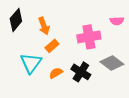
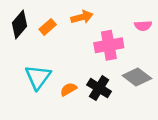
orange arrow: (44, 26) -> (82, 17), moved, turned -84
orange rectangle: (52, 46) -> (48, 27), moved

